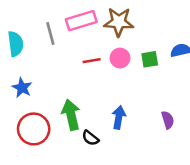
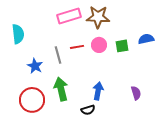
gray line: (50, 34) -> (58, 55), moved
blue star: (22, 88) -> (35, 66), moved
black semicircle: (90, 138) -> (88, 110), moved, turned -56

